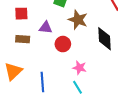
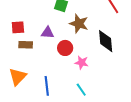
red square: (21, 14) -> (18, 27), moved
pink star: (80, 68) -> (82, 62), moved

